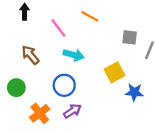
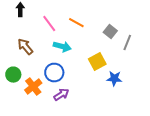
orange line: (90, 16) -> (76, 23), moved
gray square: (130, 37) -> (110, 32), turned 32
orange cross: (40, 113) -> (33, 87), moved

